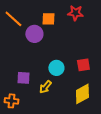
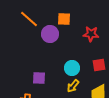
red star: (75, 13) -> (91, 34), moved
yellow arrow: (45, 87) -> (73, 86), moved

